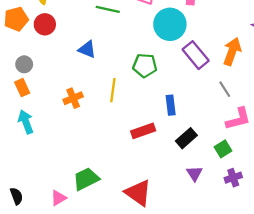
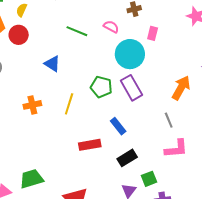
purple rectangle: (196, 55) -> (131, 88), moved
blue rectangle: (171, 105) -> (118, 126), turned -42
green square: (223, 149) -> (149, 179), moved

